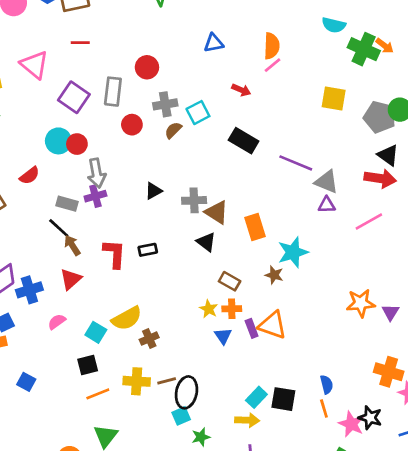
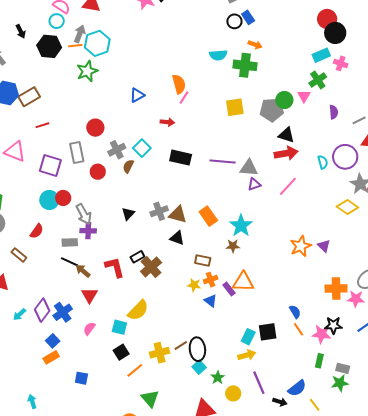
orange arrow: (385, 46) -> (255, 45), moved
purple cross: (95, 196) -> (88, 231), turned 35
brown cross: (149, 339) -> (151, 267), moved, size x1.5

